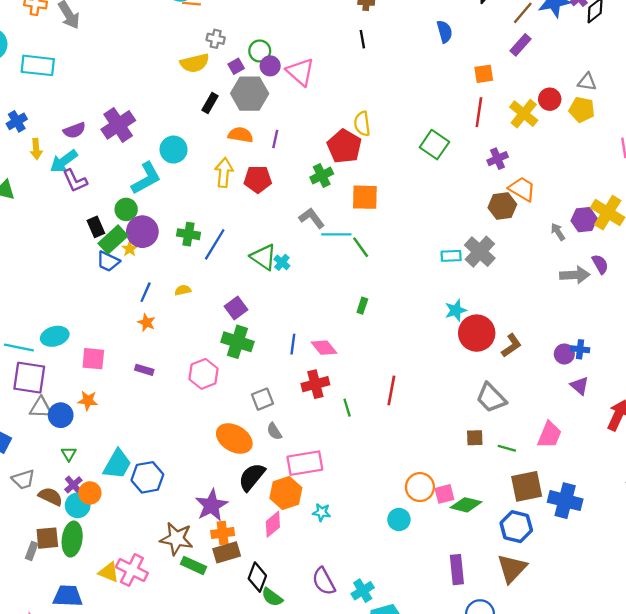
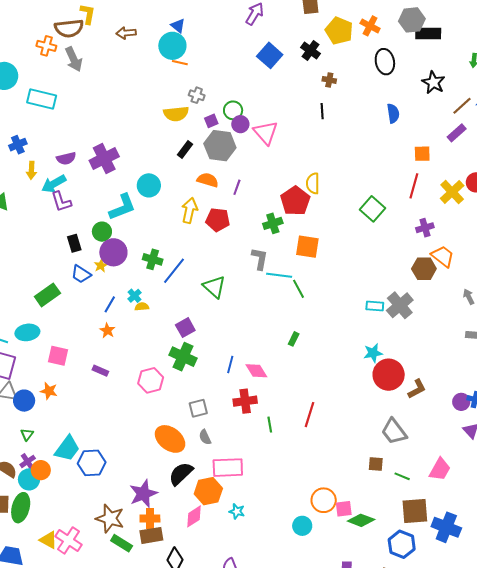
gray L-shape: (312, 218) -> (260, 259), turned 40
green rectangle: (113, 240) -> (47, 295), moved
cyan cross: (282, 262) -> (135, 296), moved

